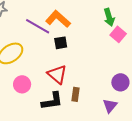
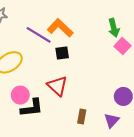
brown rectangle: (76, 94) -> (82, 116), moved
black L-shape: (52, 101) -> (32, 108), moved

